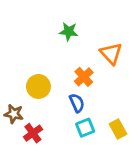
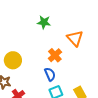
yellow circle: (38, 86) -> (13, 60), moved

